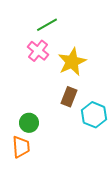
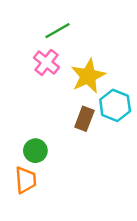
cyan hexagon: (94, 115) -> (115, 105), moved

